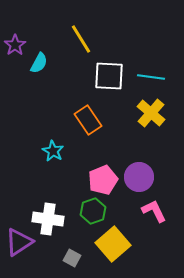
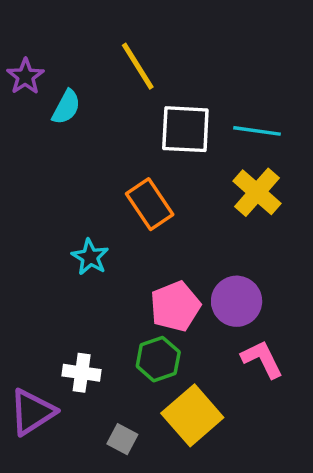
white cross: (48, 219) -> (82, 373), size x0.7

